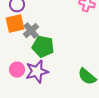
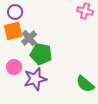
pink circle: (17, 70) -> (14, 67), moved

